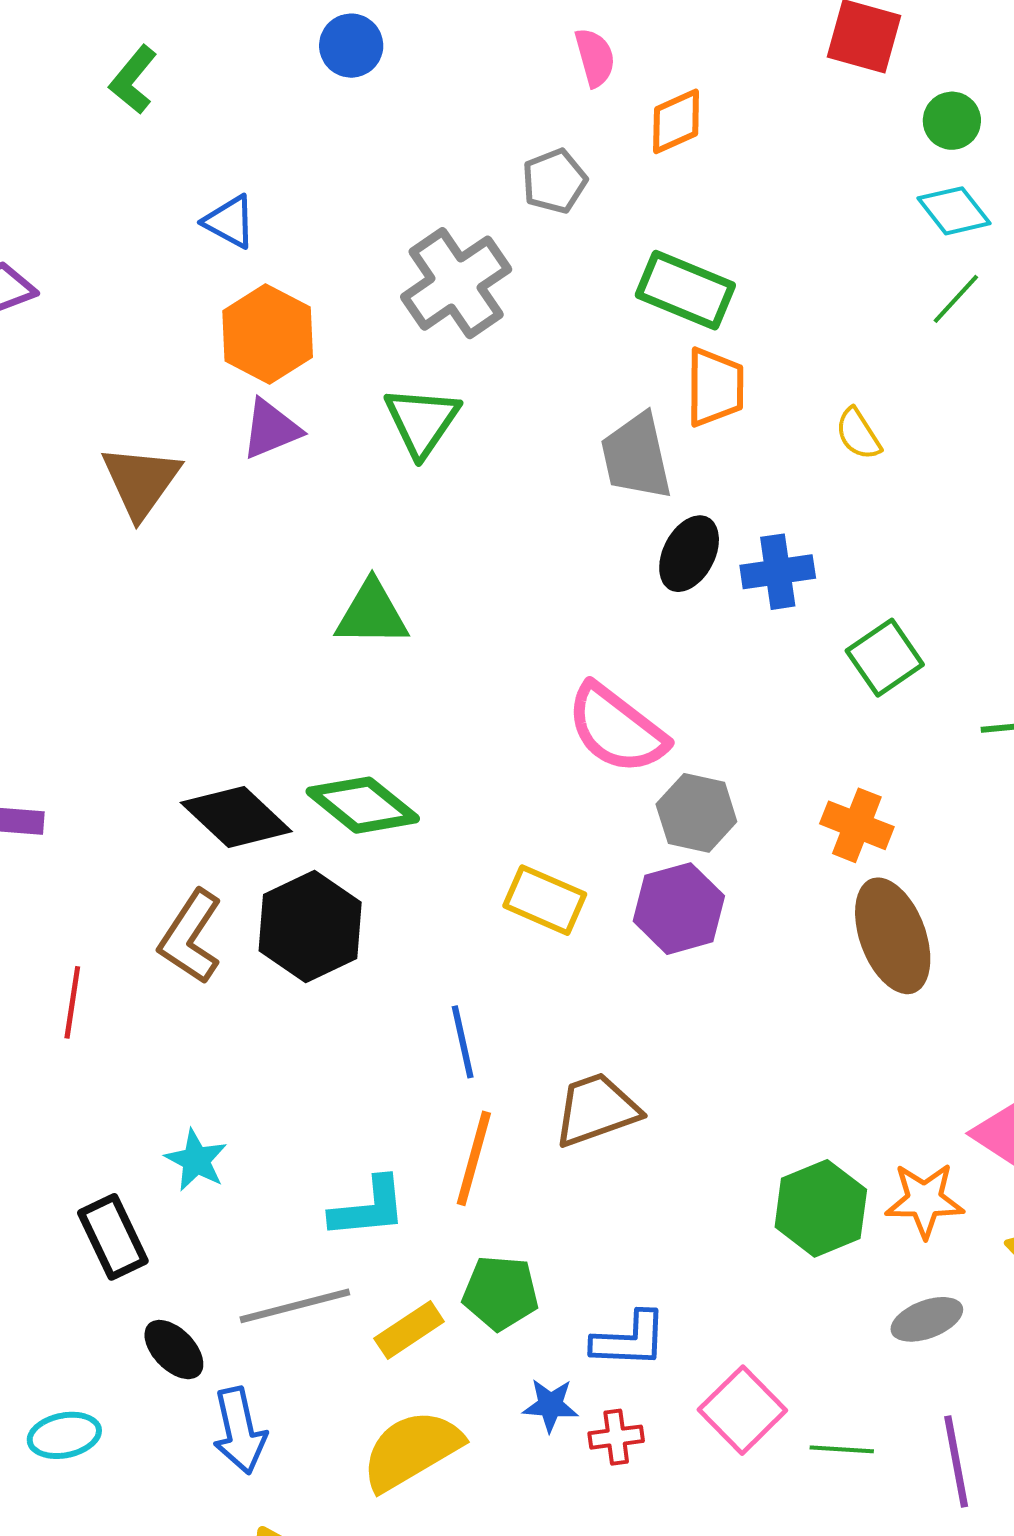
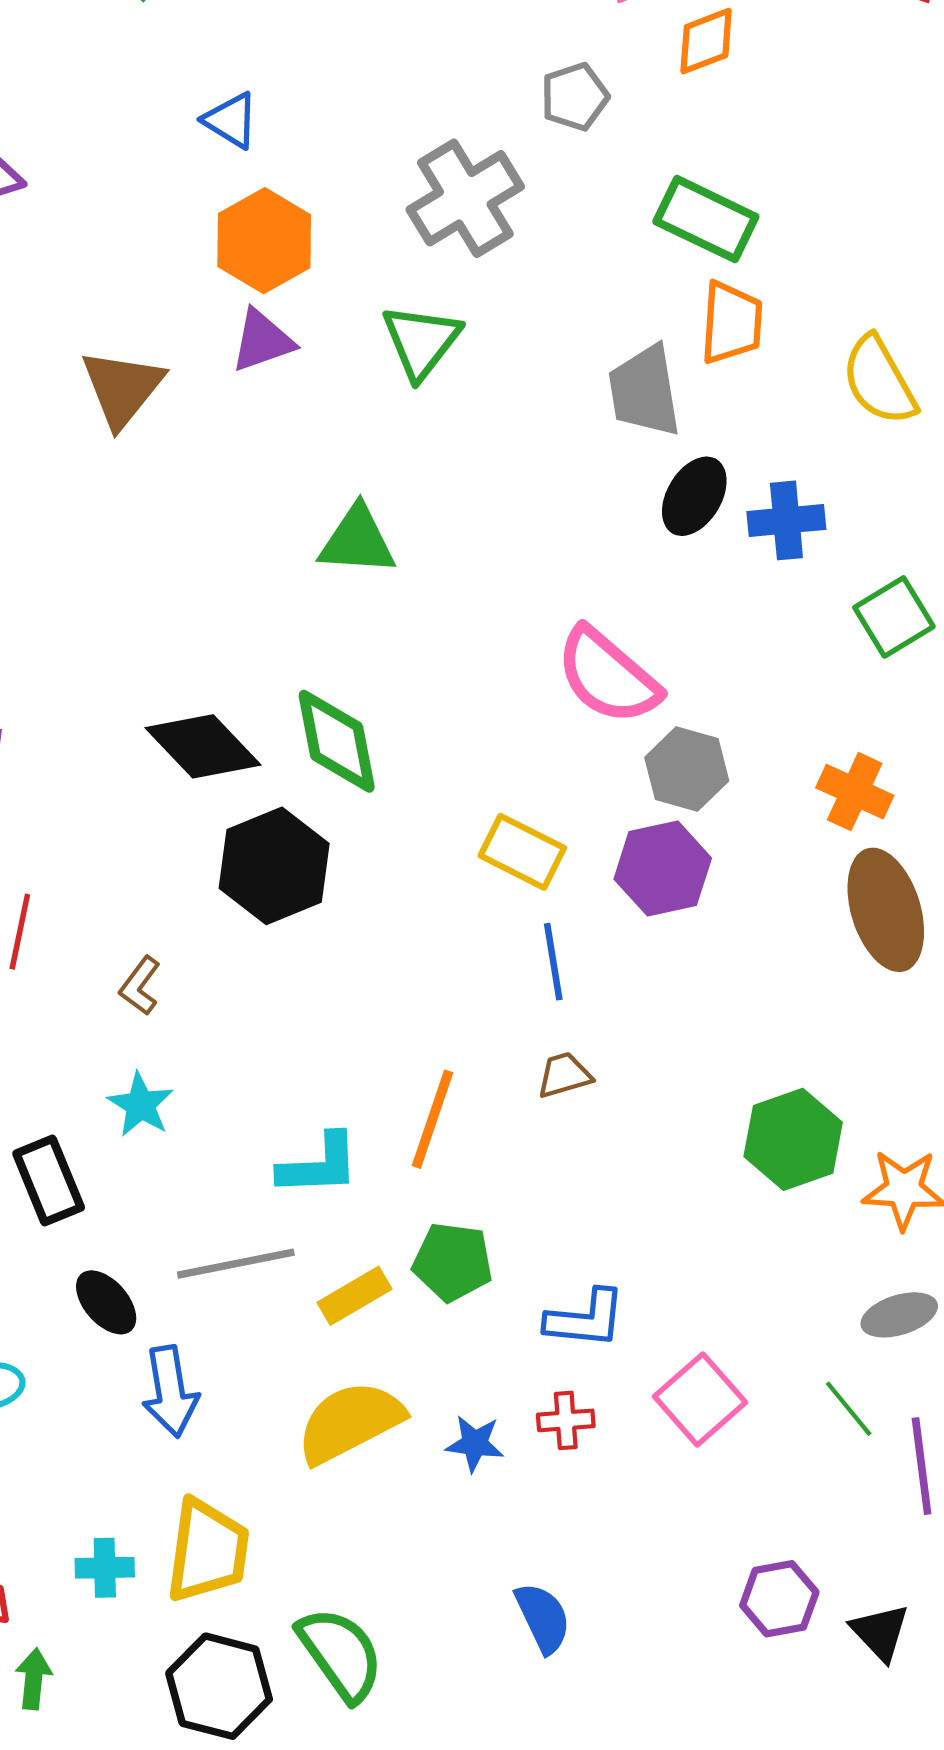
yellow semicircle: (858, 434) -> (879, 380), size x1.6
green diamond: (363, 805) -> (337, 741), turned 37
brown L-shape: (191, 937) -> (140, 986), moved, size x0.6
blue line: (463, 1042) -> (553, 962), moved
brown trapezoid: (596, 1110) -> (564, 1075), size x0.6
green hexagon: (821, 1208) -> (793, 1139), moved
blue star: (550, 1405) -> (475, 1444), moved
green line: (842, 1449) -> (849, 1409), moved, turned 44

